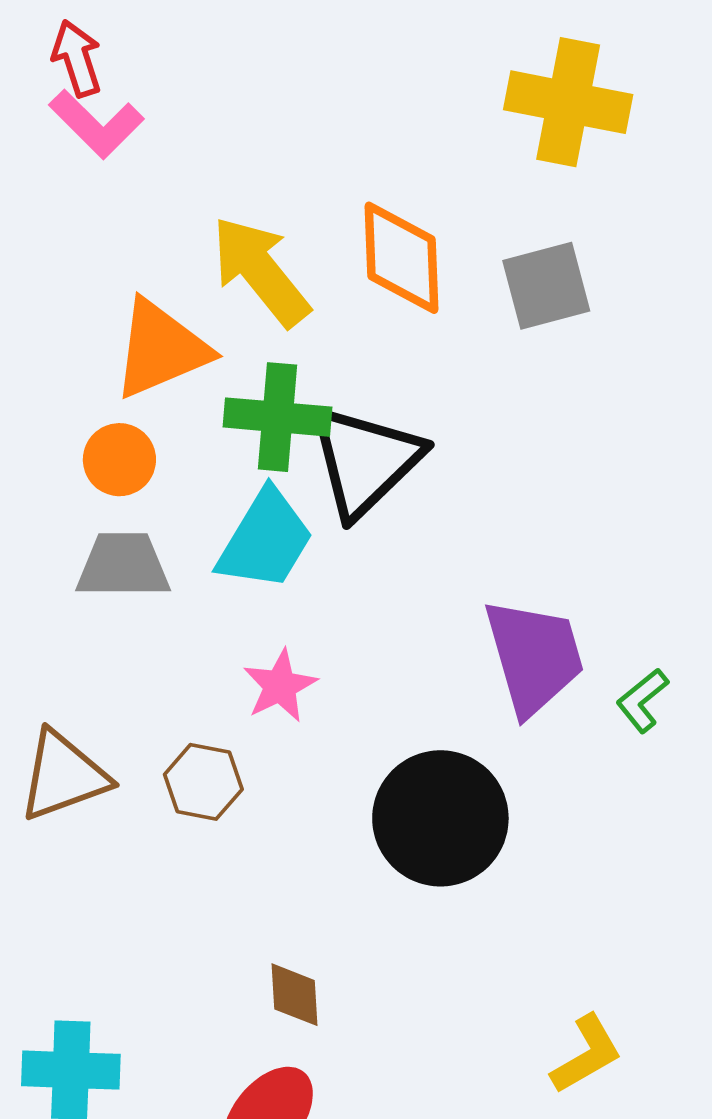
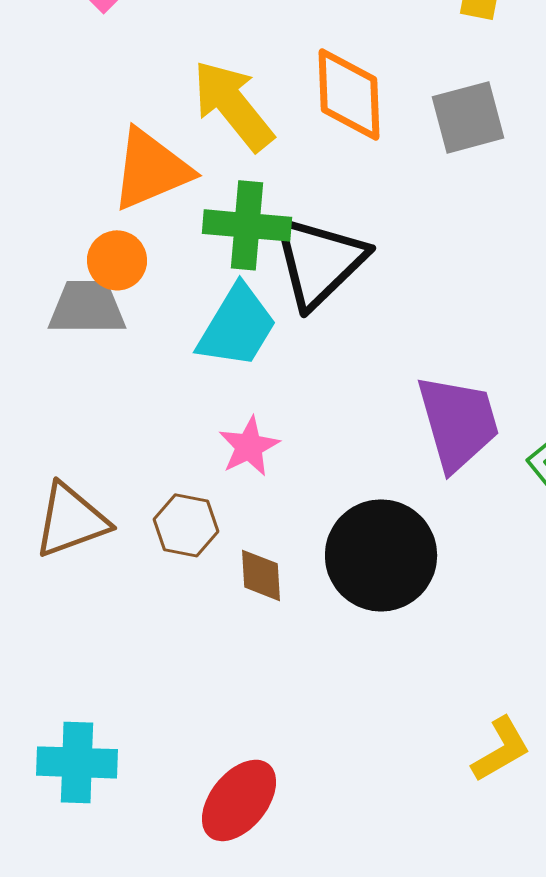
gray trapezoid: (123, 565) -> (87, 307), moved
brown diamond: (295, 995) -> (261, 575), moved

